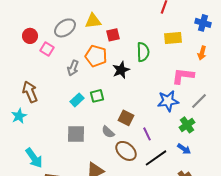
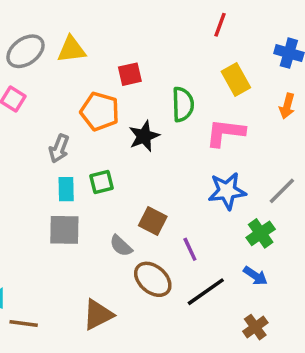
yellow triangle: (93, 21) -> (71, 49), moved
gray ellipse: (65, 28) -> (25, 51), moved
yellow rectangle: (173, 38) -> (236, 80), turned 66
gray arrow: (73, 68) -> (59, 148), moved
pink L-shape: (183, 76) -> (225, 133), moved
cyan rectangle: (77, 100) -> (66, 189), turned -48
gray square: (76, 134) -> (64, 230), moved

